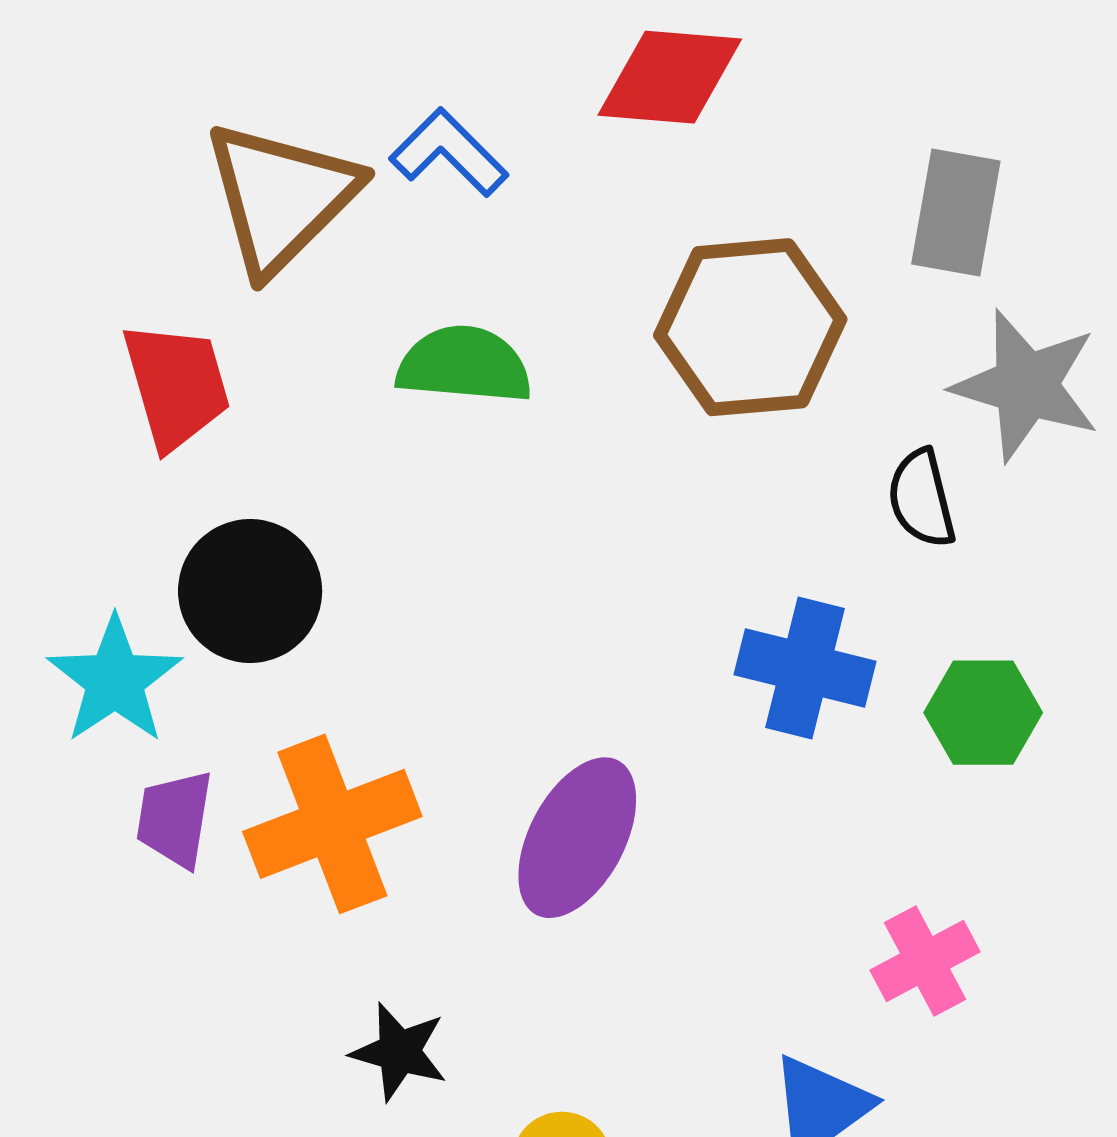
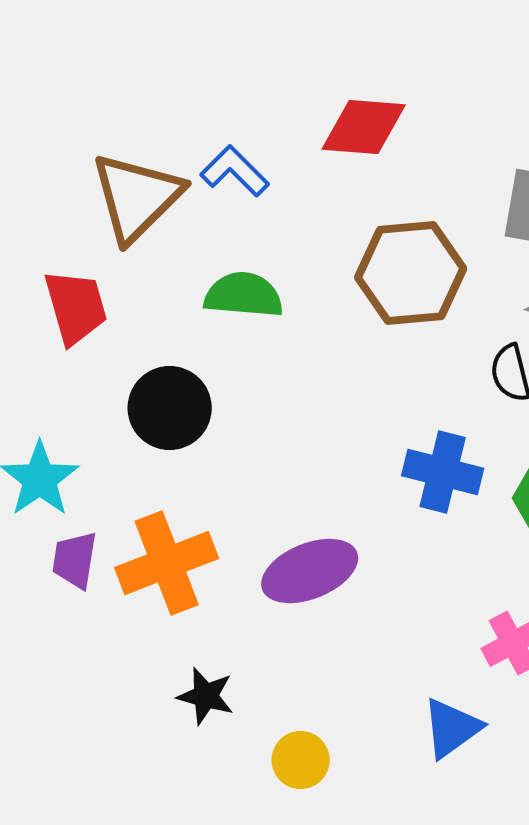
black circle: (250, 591) -> (170, 408), moved
purple ellipse: (577, 838) -> (310, 571), turned 40

